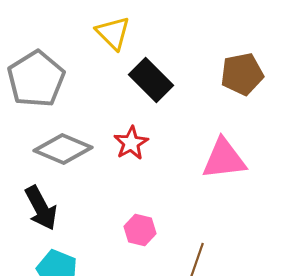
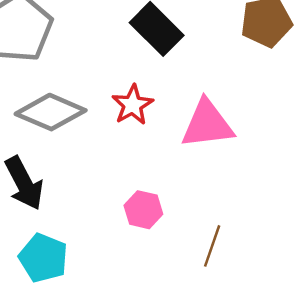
pink triangle: (224, 159) -> (207, 124), moved

